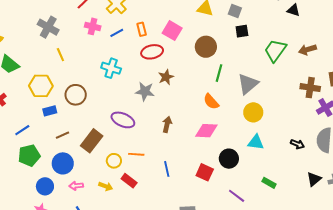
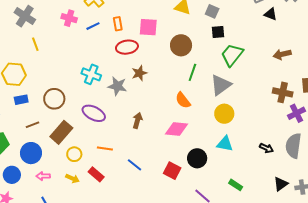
pink square: (172, 31) -> (148, 27), turned -30
green trapezoid: (275, 50) -> (232, 55), moved
cyan cross: (111, 68) -> (91, 74), moved
brown circle: (76, 95) -> (54, 99), moved
yellow circle: (114, 161) -> (74, 154), moved
blue line: (167, 169) -> (134, 165), turned -42

